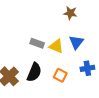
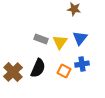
yellow triangle: (56, 46) -> (60, 42), turned 42
blue cross: (87, 68) -> (82, 64), moved

